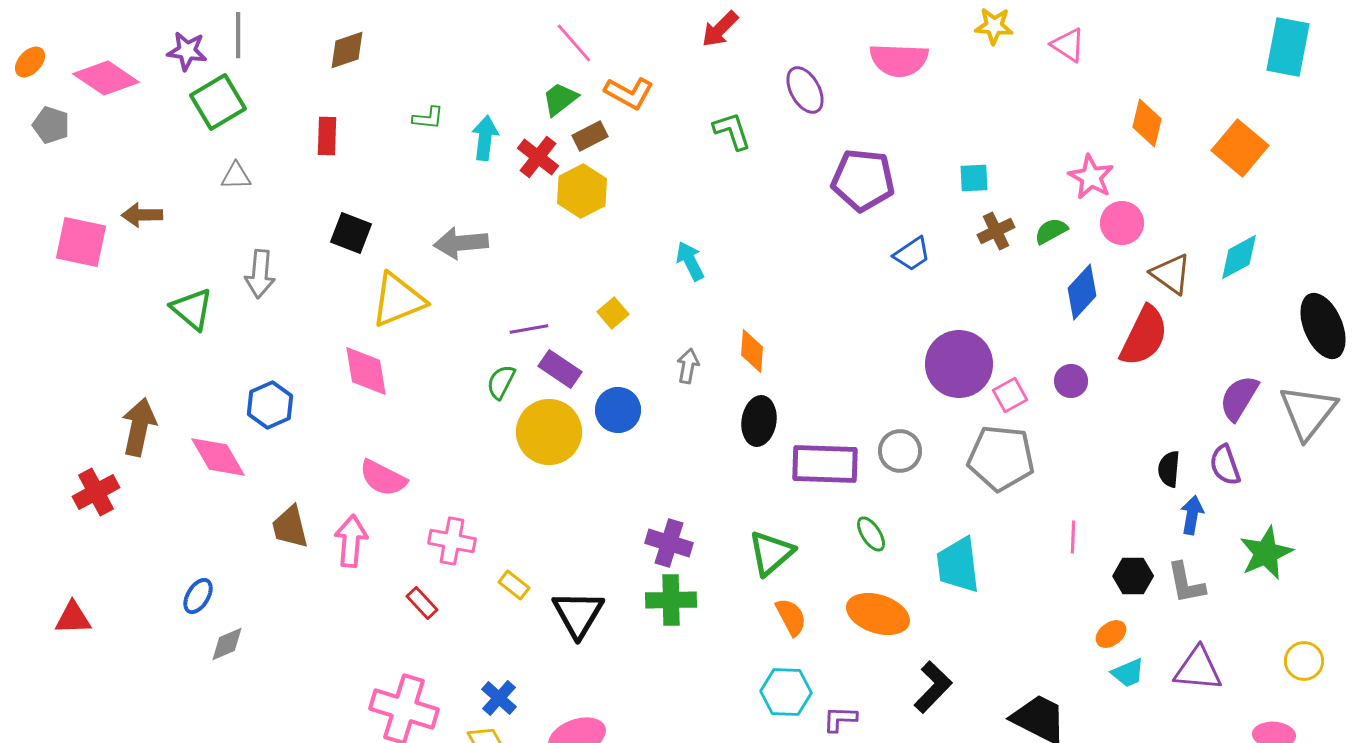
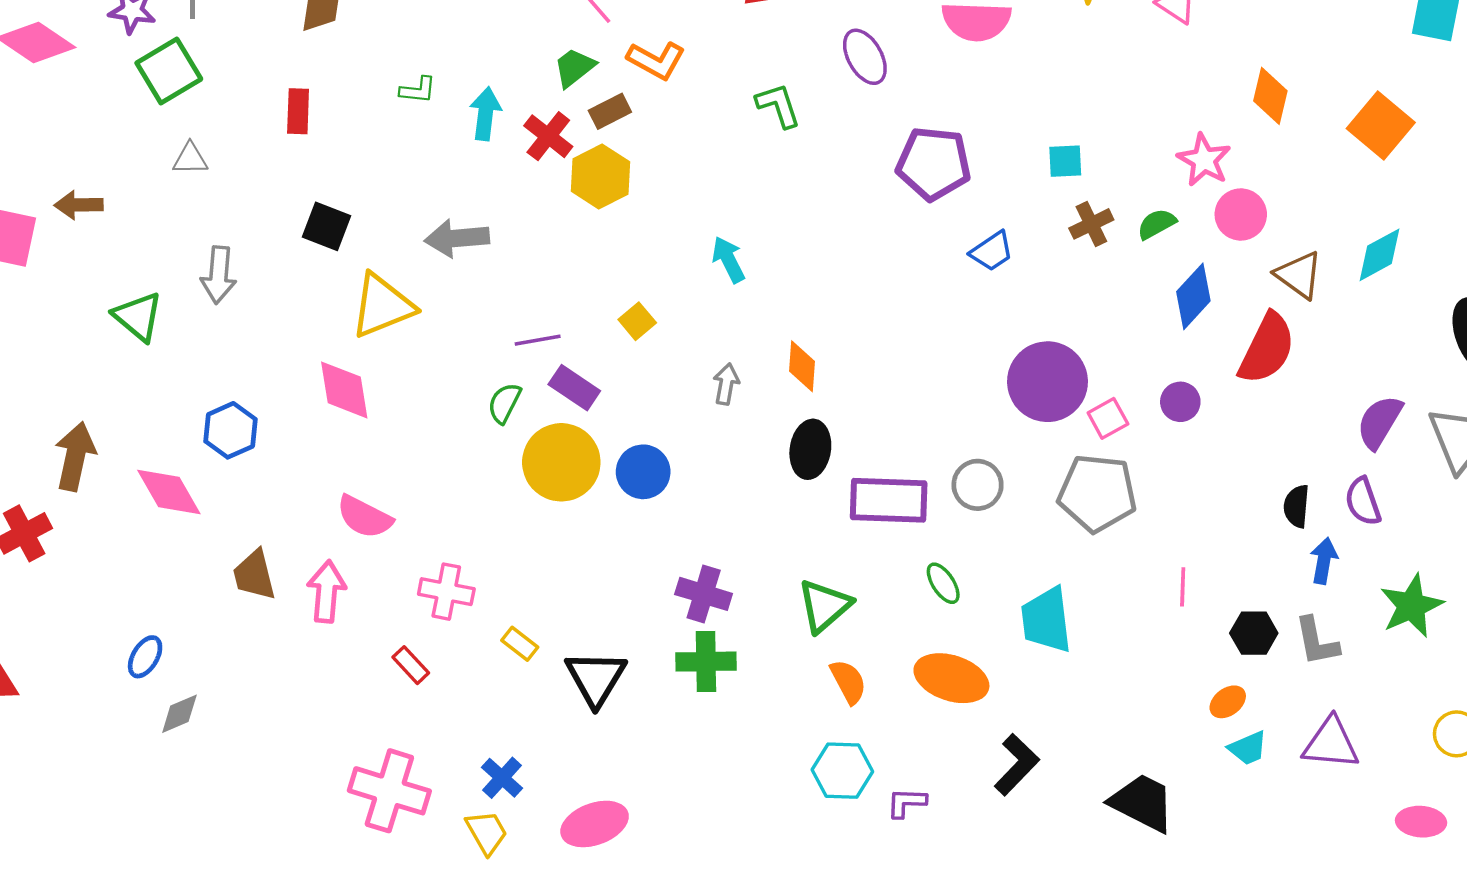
blue circle: (618, 410) -> (643, 472), moved

